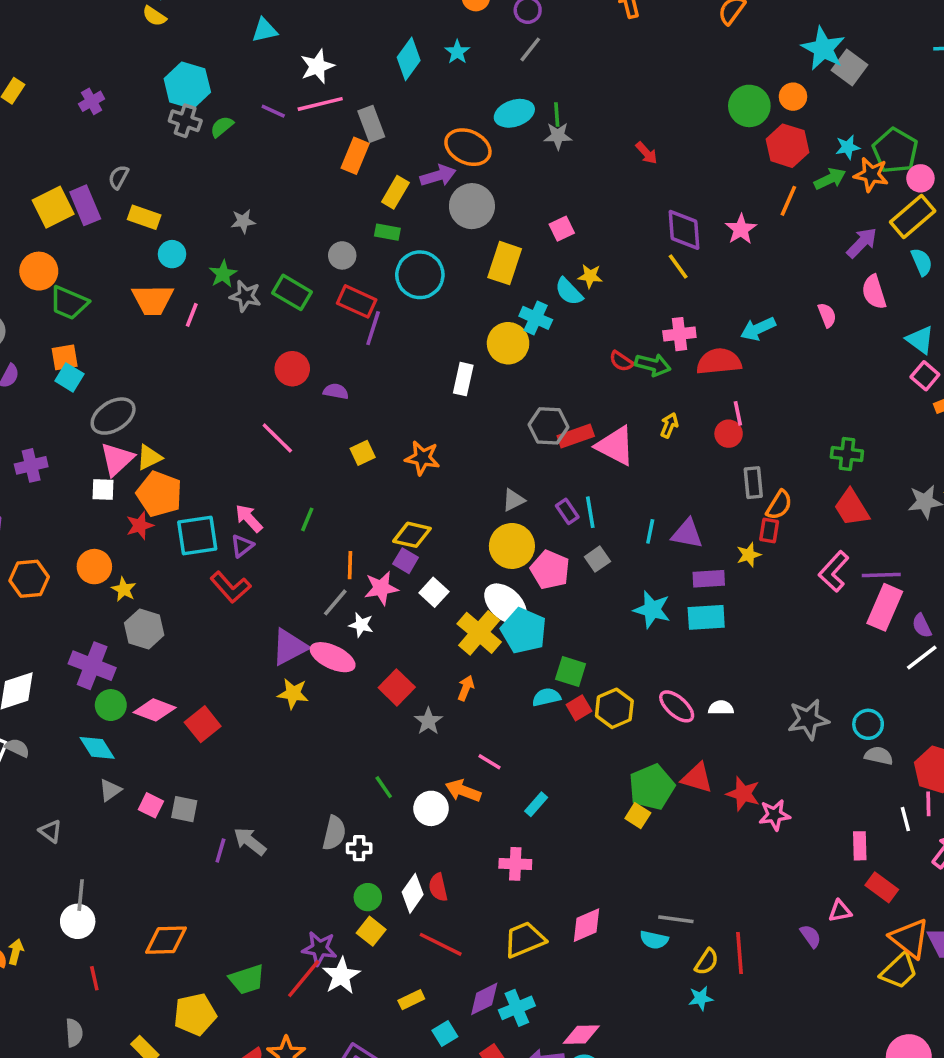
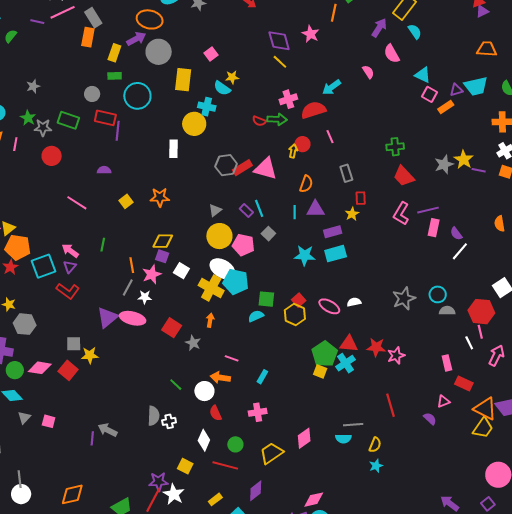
red circle: (292, 369) -> (52, 156), moved
red circle: (729, 434) -> (303, 144), moved
orange semicircle: (779, 505) -> (306, 184), moved
pink rectangle: (885, 607) -> (434, 228), size x0.7
yellow star: (293, 694) -> (90, 355), moved
red square: (579, 708) -> (299, 300), moved
gray square: (184, 809) -> (74, 344), moved
red semicircle: (438, 887) -> (216, 413), moved
green circle: (368, 897) -> (235, 444), moved
red line: (740, 953) -> (391, 405), moved
cyan cross: (517, 1008) -> (346, 363), moved

